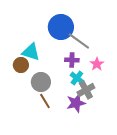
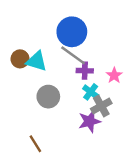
gray line: (79, 41) -> (73, 55), moved
brown circle: (21, 65) -> (20, 59), moved
brown line: (45, 101) -> (35, 144), moved

